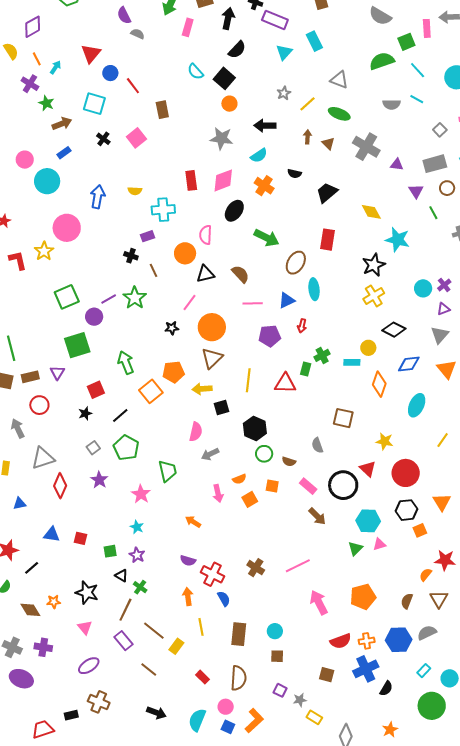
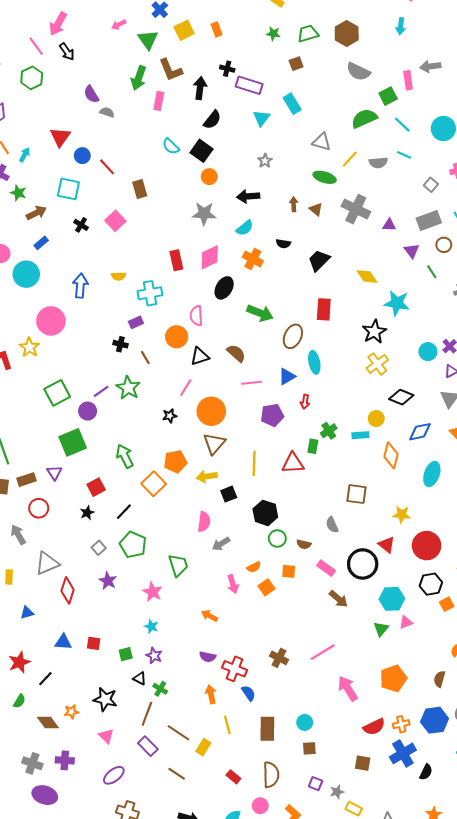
yellow line: (308, 104) -> (350, 159), moved

